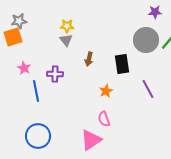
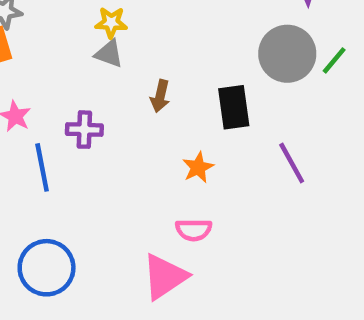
gray triangle: (66, 40) -> (109, 54), turned -32
pink semicircle: (104, 119) -> (194, 230), turned -70

